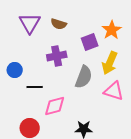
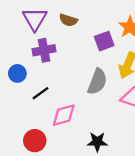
purple cross: (57, 56) -> (44, 50), moved
black line: (35, 87) -> (41, 93), turned -35

